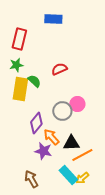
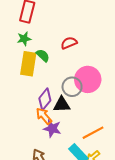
pink circle: (77, 104) -> (88, 79), size x1.6
orange arrow: (51, 137) -> (44, 116), moved
black triangle: (71, 143) -> (62, 105), moved

